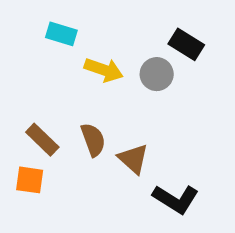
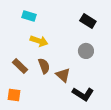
yellow arrow: (104, 70) -> (39, 41), moved
gray circle: (157, 74) -> (86, 51), moved
orange square: (30, 180) -> (14, 95), moved

